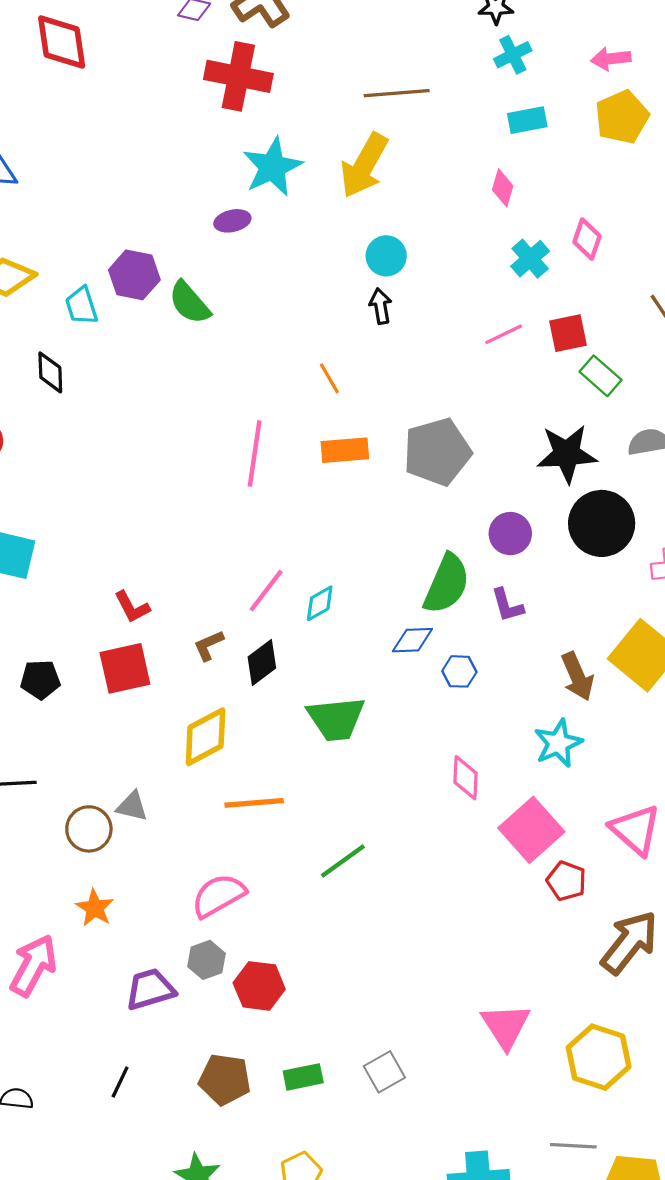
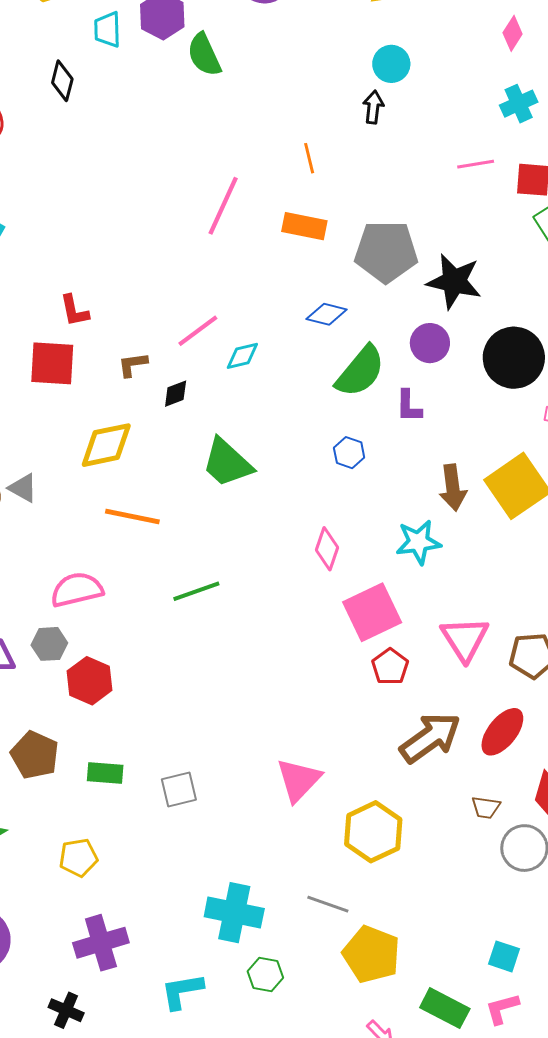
black star: (567, 454) -> (454, 281), moved
blue diamond: (412, 640) -> (327, 314), moved
black diamond: (262, 663) -> (176, 394), size x0.7
green trapezoid: (336, 719) -> (227, 463), turned 32

